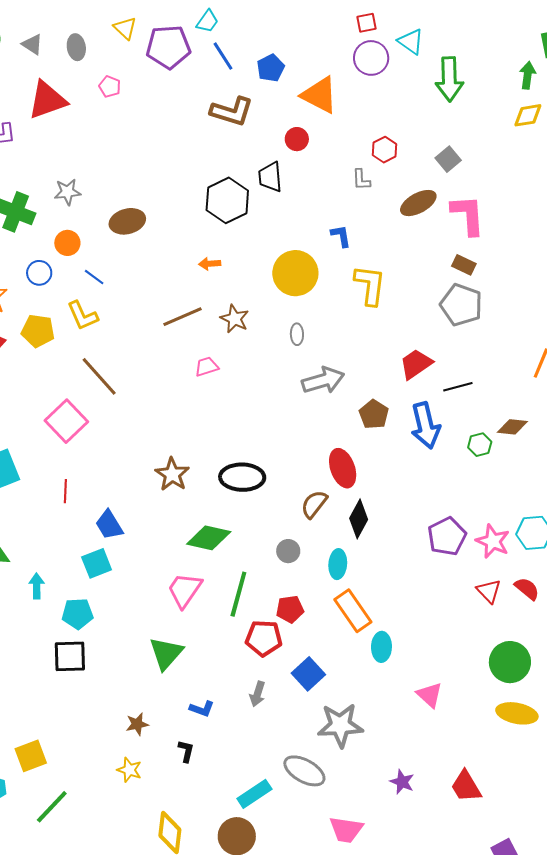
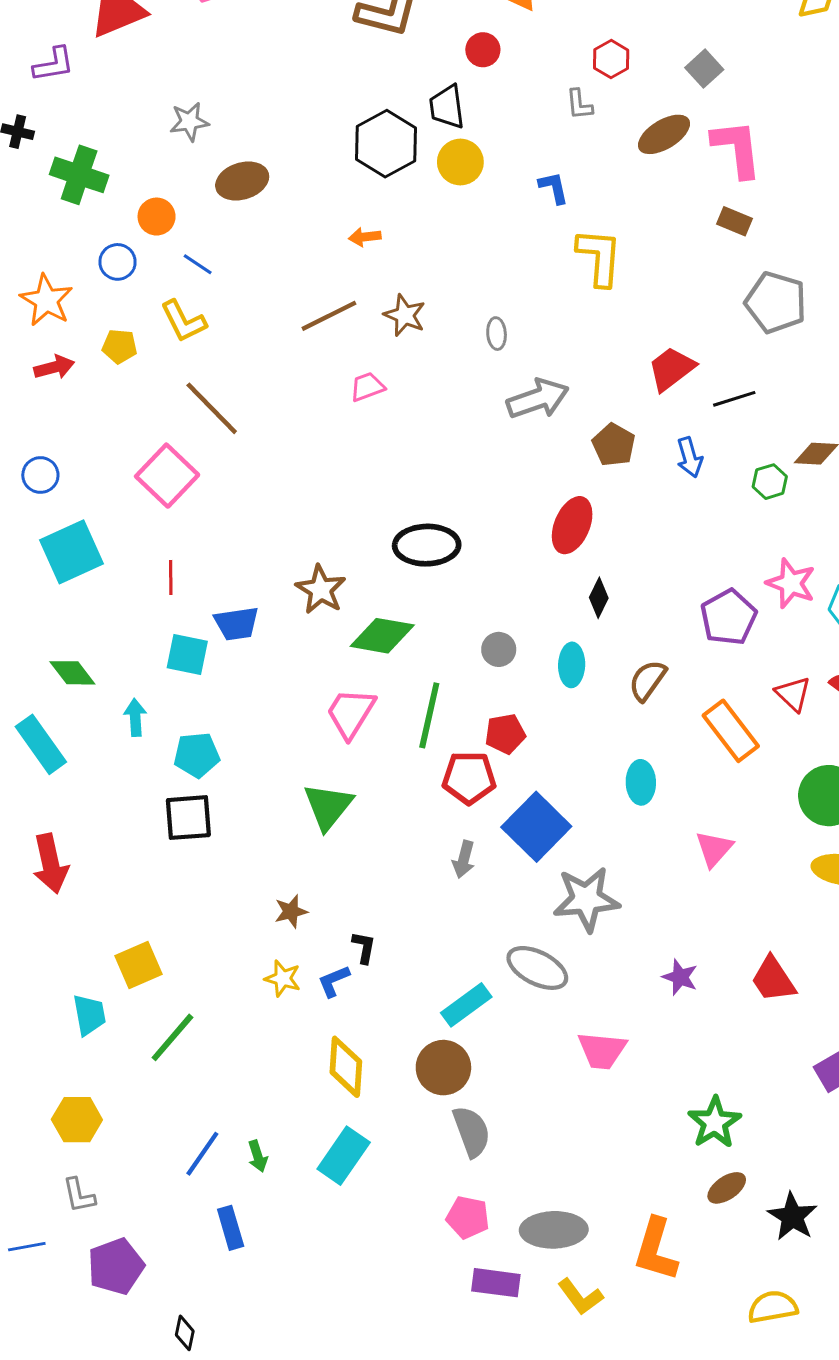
gray star: (67, 192) -> (189, 122), moved
yellow circle: (295, 273) -> (460, 162), moved, size x0.7
gray pentagon: (461, 305) -> (776, 302), moved
yellow pentagon: (38, 331) -> (120, 346), size x0.7
blue arrow: (425, 425) -> (690, 457), size x0.6
red ellipse: (343, 468) -> (572, 525), turned 45
brown star: (172, 474) -> (321, 590), moved
brown semicircle: (314, 504) -> (647, 680), moved
black diamond: (359, 519) -> (599, 598), size x0.7
blue trapezoid: (109, 525) -> (237, 624), turned -64
pink star: (493, 541) -> (791, 583), moved
cyan square: (97, 563) -> (187, 655), moved, turned 36
orange rectangle: (353, 611) -> (731, 731), moved
blue square: (308, 674) -> (536, 827), size x1.4
pink triangle: (430, 695) -> (714, 849), turned 32
blue L-shape: (202, 709) -> (334, 981), moved, turned 140

